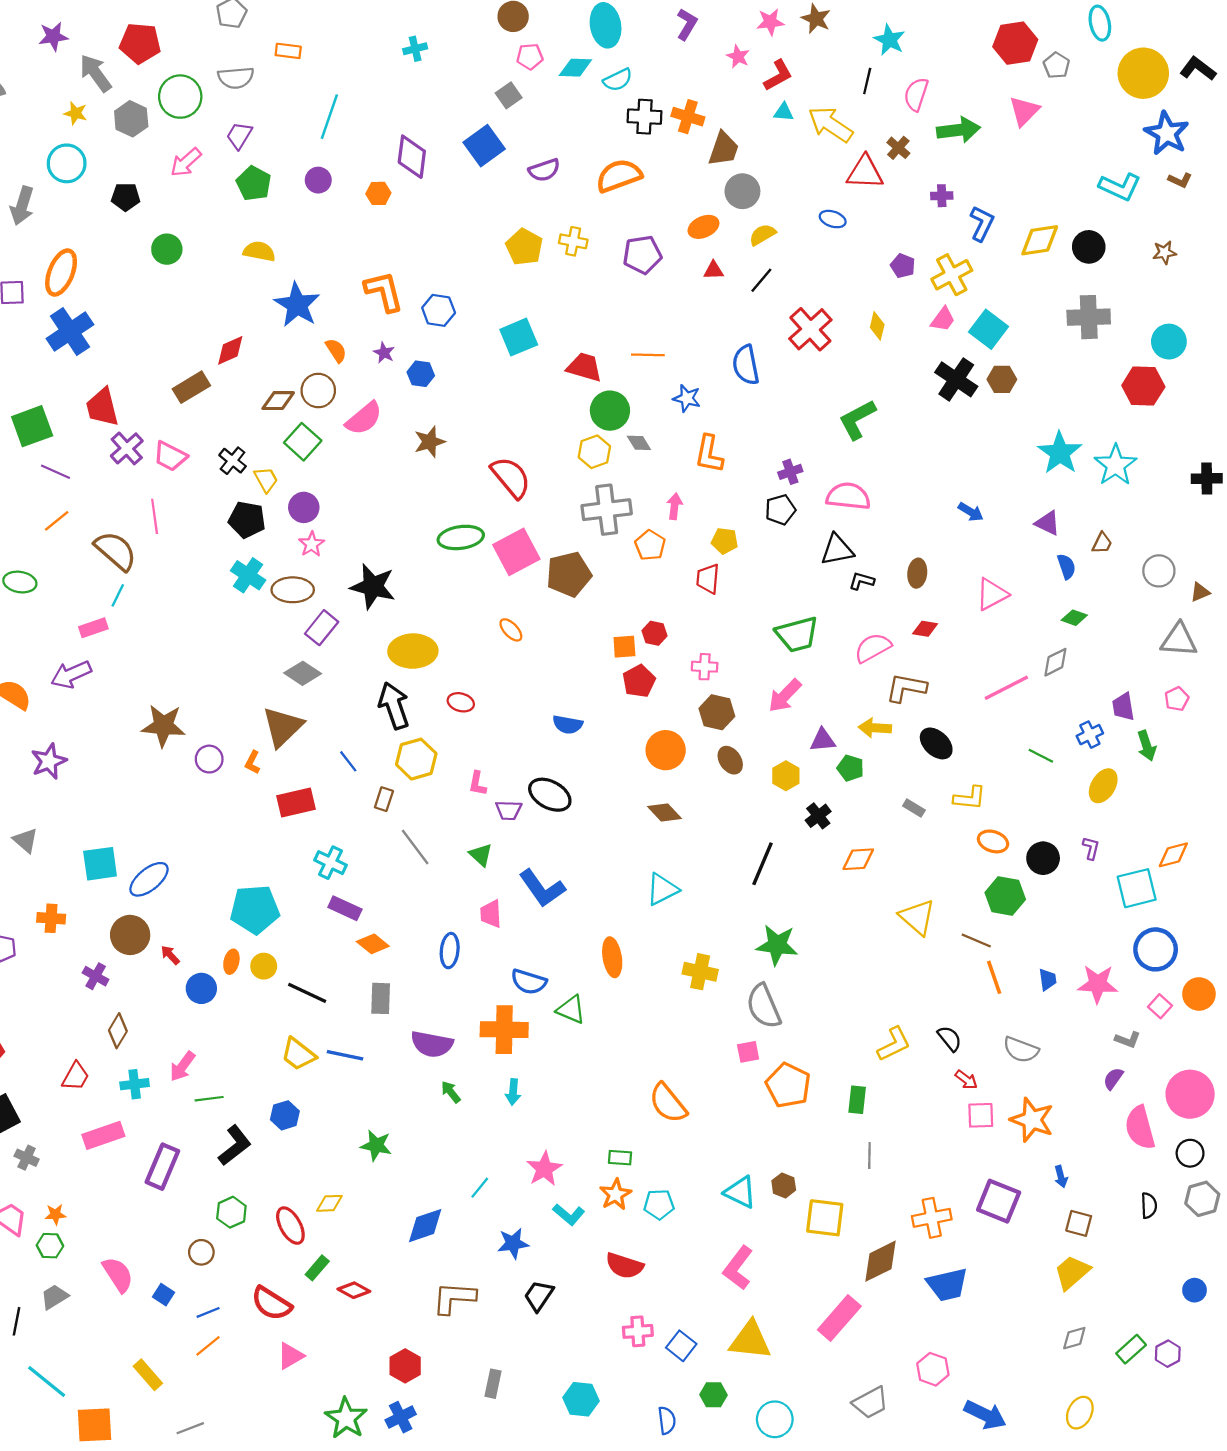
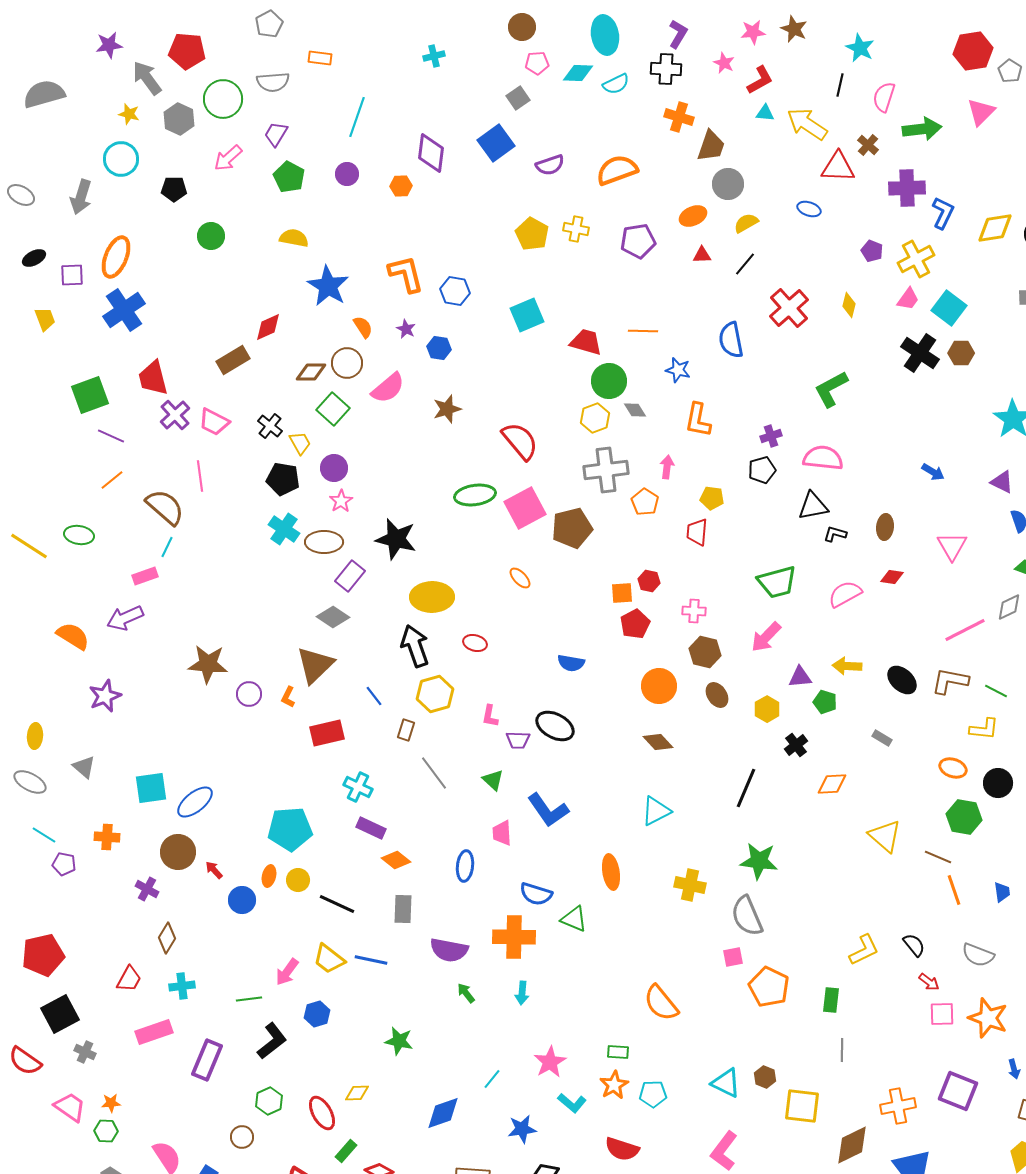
black cross: (644, 117) -> (666, 69), moved
purple cross: (942, 196) -> (907, 188), size x1.8
pink triangle: (992, 594) -> (952, 546), turned -32
brown L-shape: (906, 688) -> (950, 681), moved
yellow L-shape: (970, 798) -> (984, 729), moved
pink arrow: (182, 1066) -> (287, 972), moved

